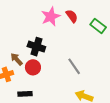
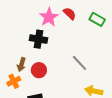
black cross: (36, 47) -> (38, 39), moved
brown arrow: (17, 59) -> (21, 65), turned -112

